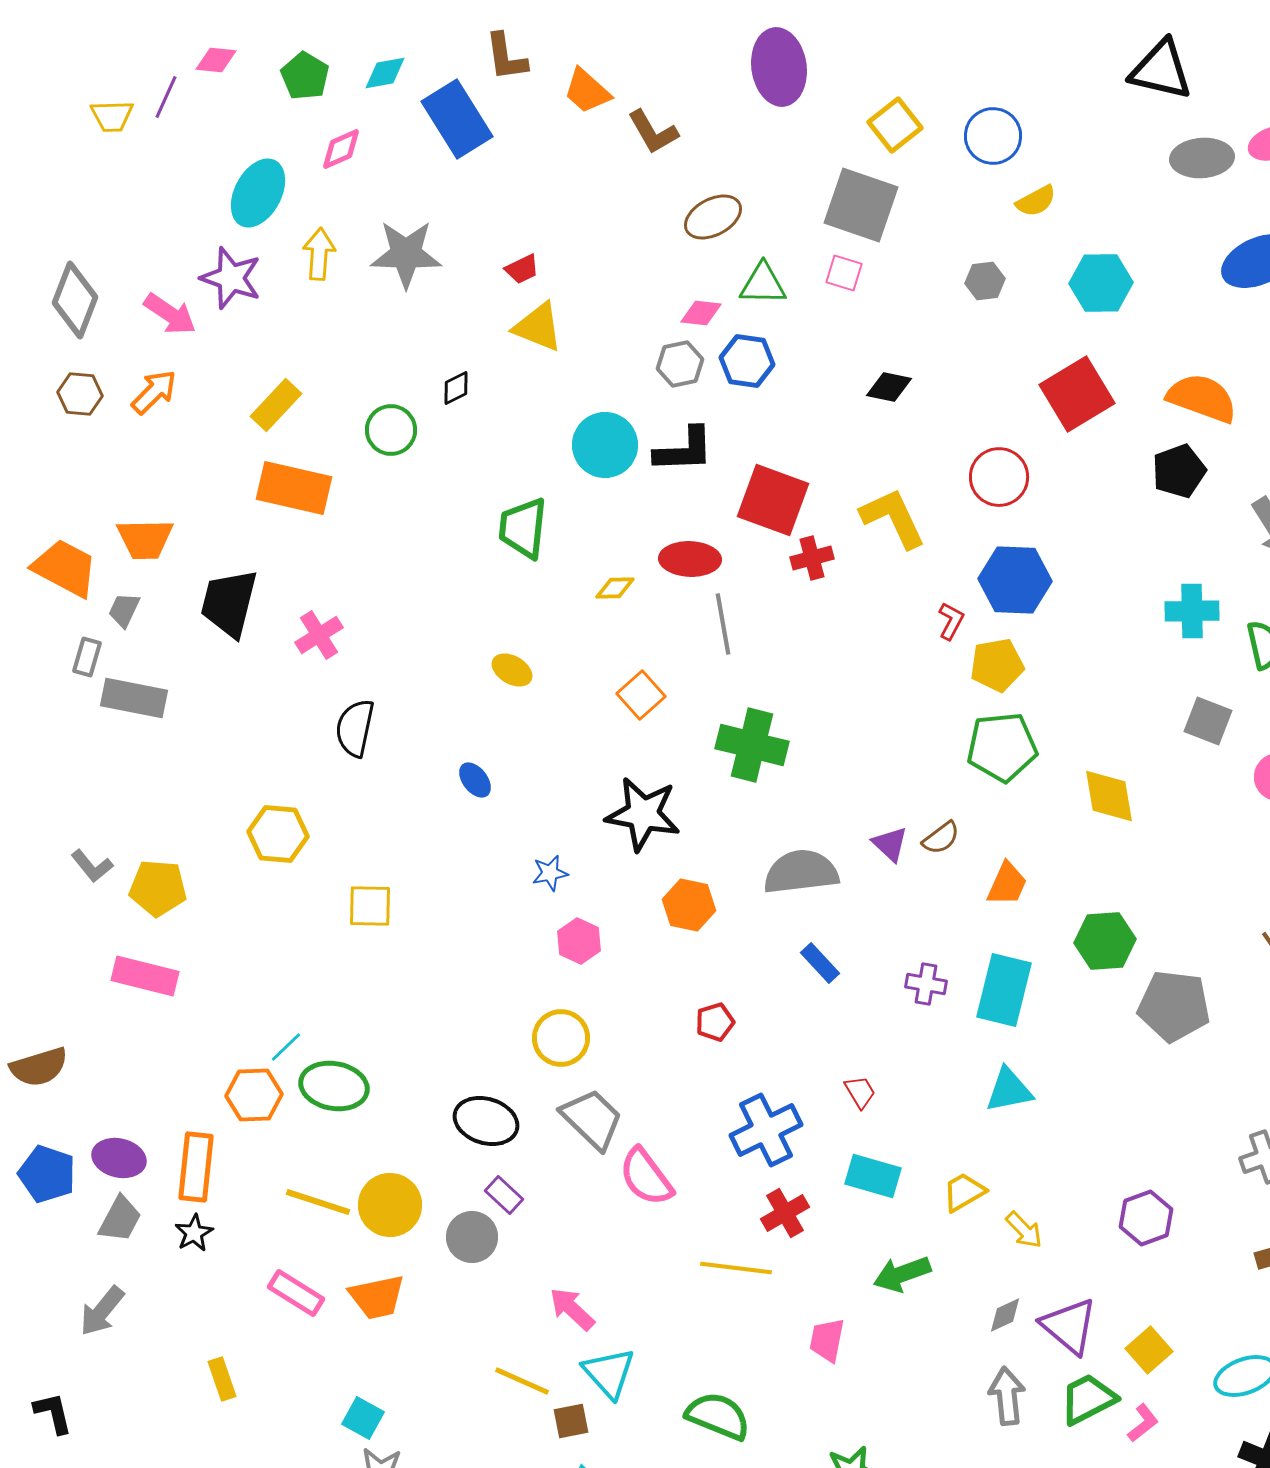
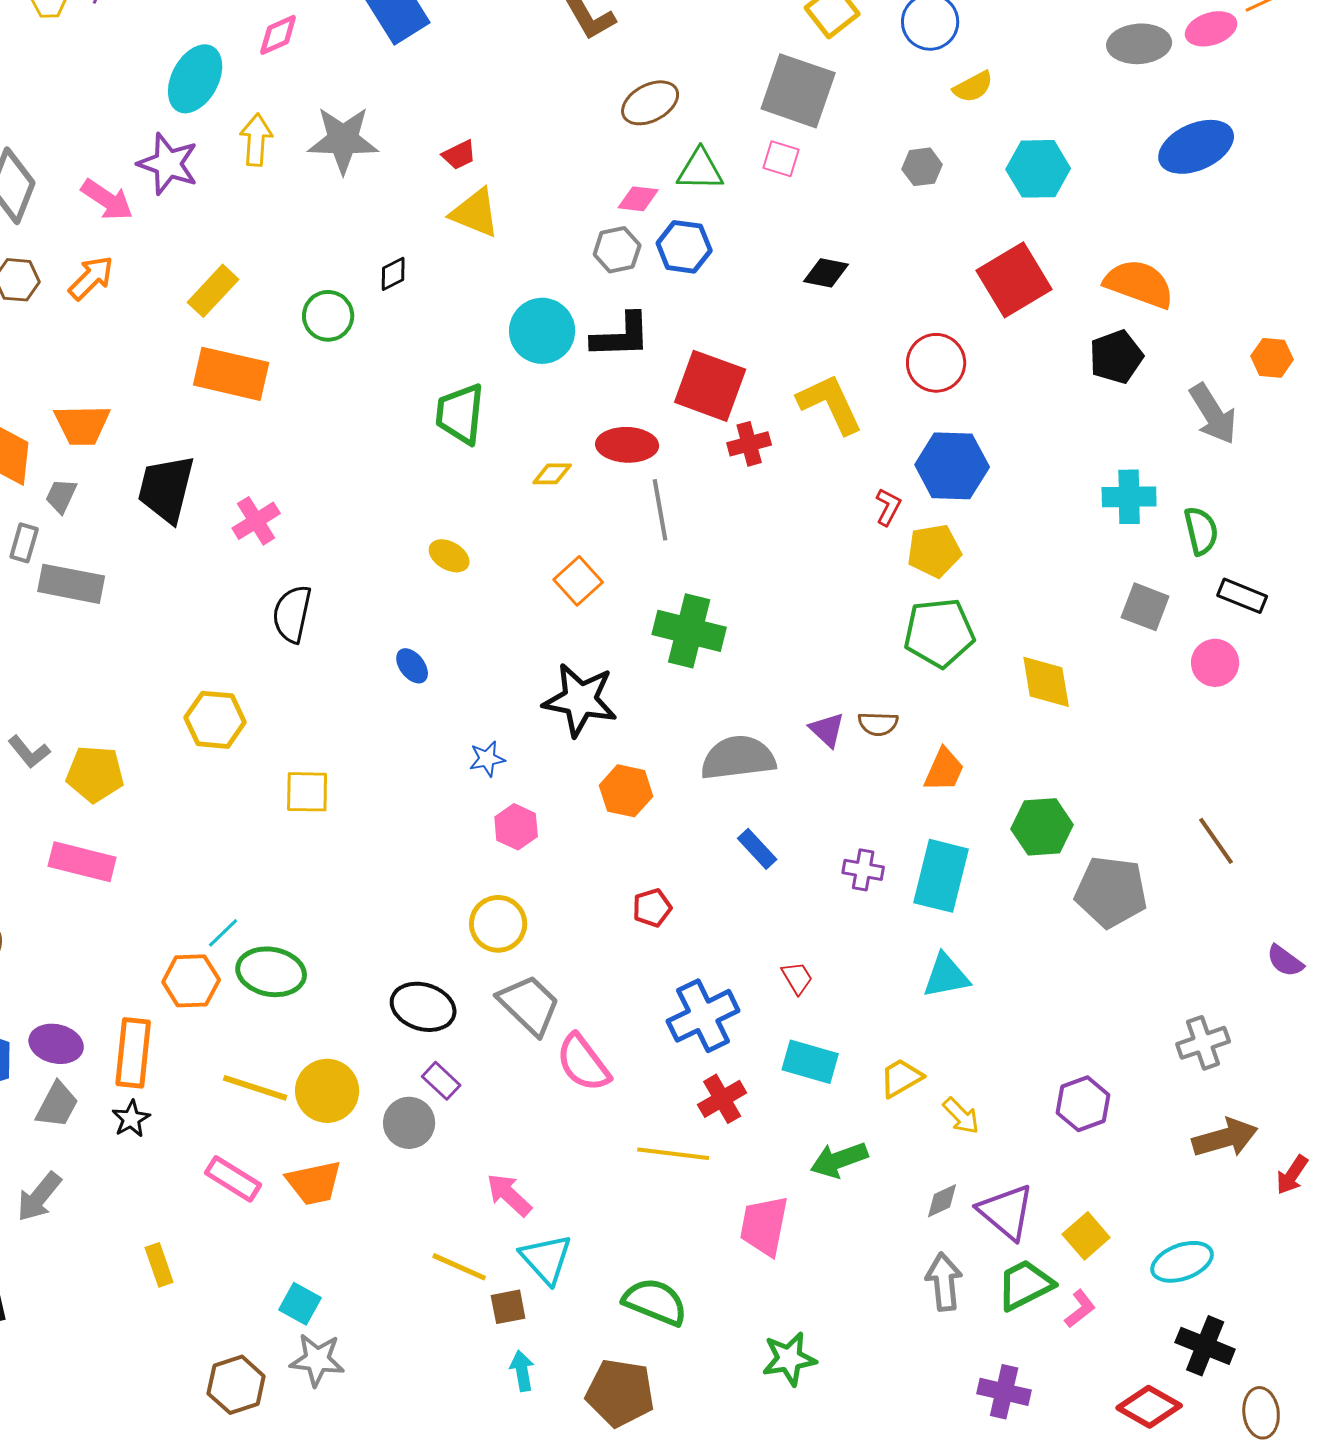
brown semicircle: (941, 838) -> (878, 724), turned 39
pink trapezoid: (827, 1340) -> (764, 1226), size x1.4

